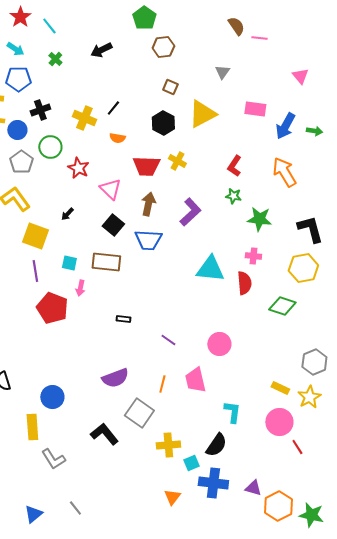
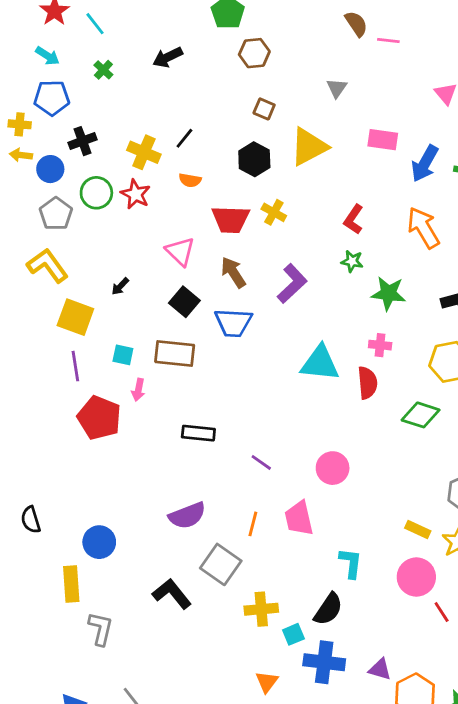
red star: (78, 168) -> (136, 194), moved
brown arrow: (148, 204) -> (233, 272), turned -45
black rectangle: (123, 319) -> (198, 433), size x1.6
gray L-shape: (53, 459) -> (101, 629), turned -135

